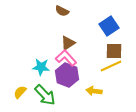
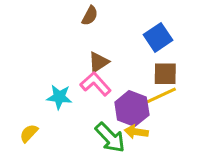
brown semicircle: (62, 11) -> (90, 16), turned -88
purple hexagon: (67, 75) -> (132, 109), moved
green arrow: (45, 95) -> (110, 138), moved

